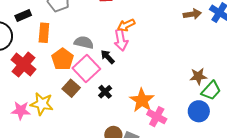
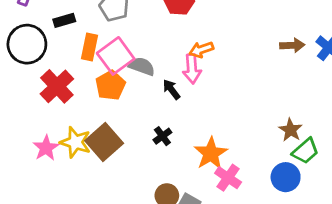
pink square: (86, 68) -> (116, 56), moved
brown star: (198, 76) -> (291, 130), turned 30
brown square: (71, 88) -> (104, 142), moved, size x1.5
pink star: (21, 110) -> (46, 148), turned 30

